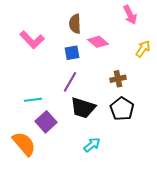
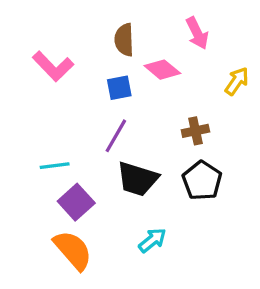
pink arrow: (130, 15) -> (197, 33), moved
orange semicircle: (24, 144) -> (73, 250), moved

